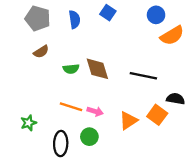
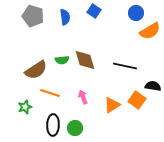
brown semicircle: (41, 52) -> (36, 70), moved, size x1.6
orange line: (71, 107) -> (50, 93), moved
pink arrow: (95, 111) -> (83, 97), turned -128
green circle: (89, 137) -> (75, 128), moved

